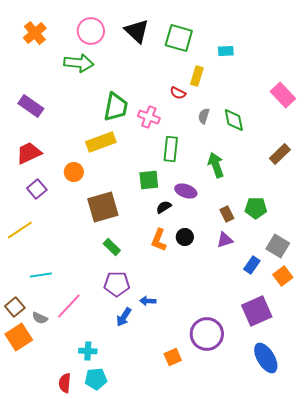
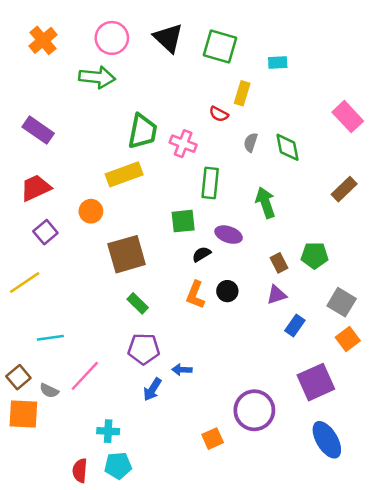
blue rectangle: (252, 265) -> (295, 325), moved
orange square: (19, 337) -> (23, 414), turned 36

